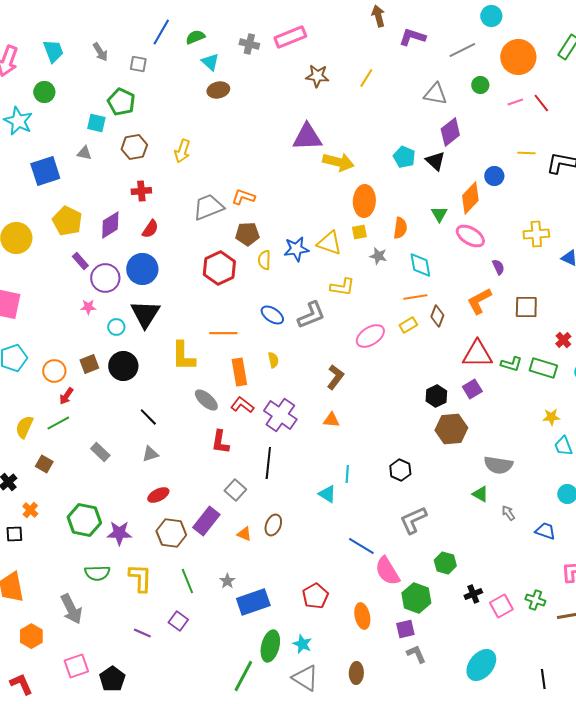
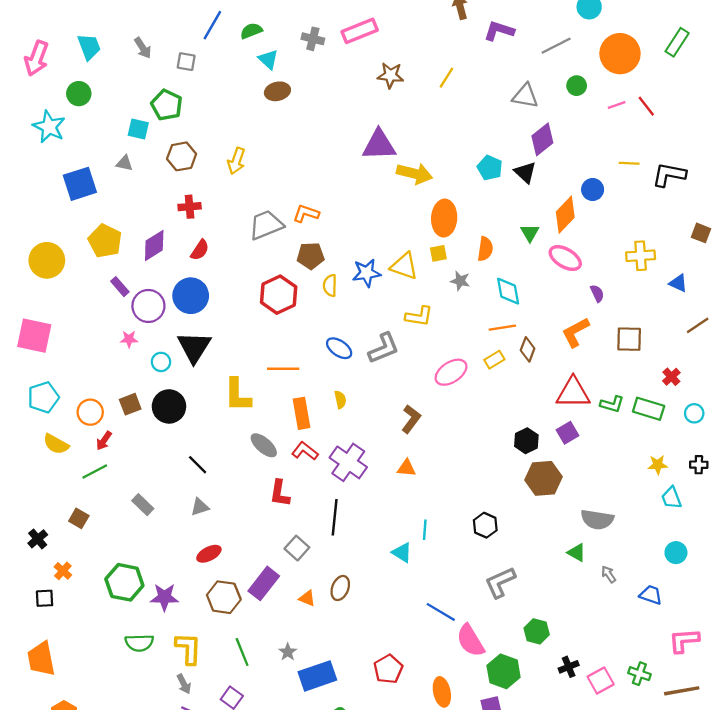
yellow semicircle: (24, 427) -> (56, 444), moved, turned -85
gray arrow: (71, 609) -> (184, 684), moved, size x0.6

